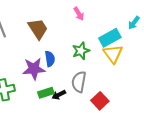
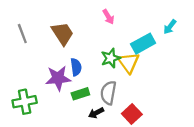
yellow triangle: (113, 54) -> (128, 63), moved
green rectangle: (46, 93) -> (80, 94), moved
black arrow: (59, 95) -> (96, 113), moved

